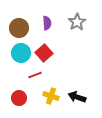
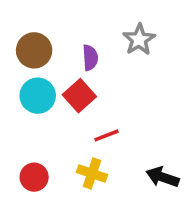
purple semicircle: (47, 23) -> (90, 58), moved
red line: (35, 75) -> (106, 135), moved
black arrow: (77, 97) -> (163, 177), moved

